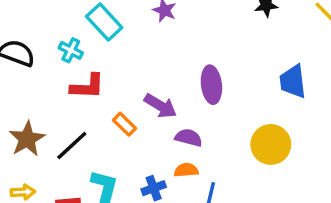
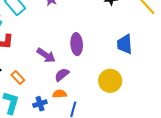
orange rectangle: (125, 124) -> (18, 77), moved
purple semicircle: (189, 138) -> (62, 75), turned -56

